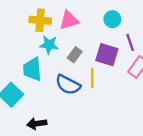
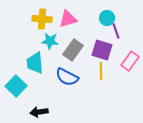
purple line: (130, 42) -> (116, 31), moved
gray rectangle: (75, 55) -> (73, 50), size x1.5
yellow line: (92, 78) -> (101, 71), moved

